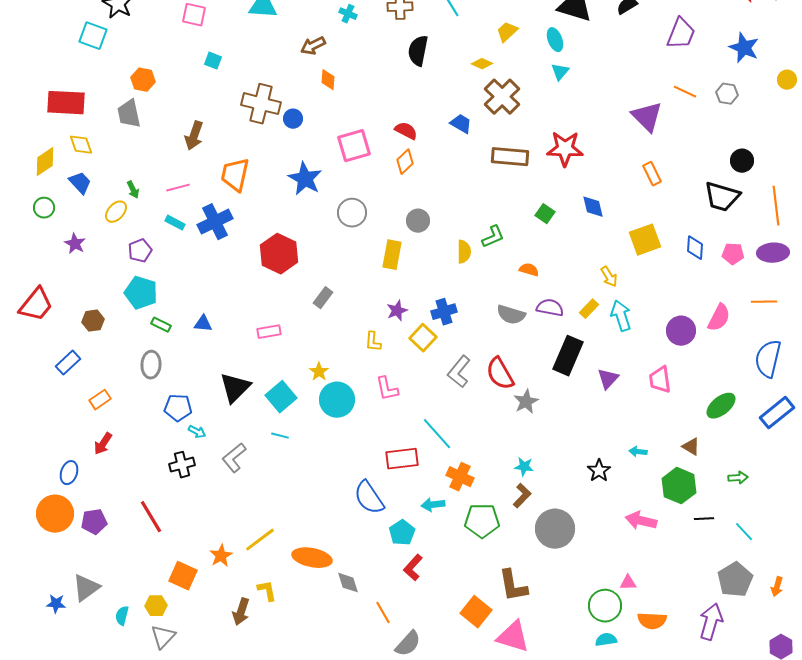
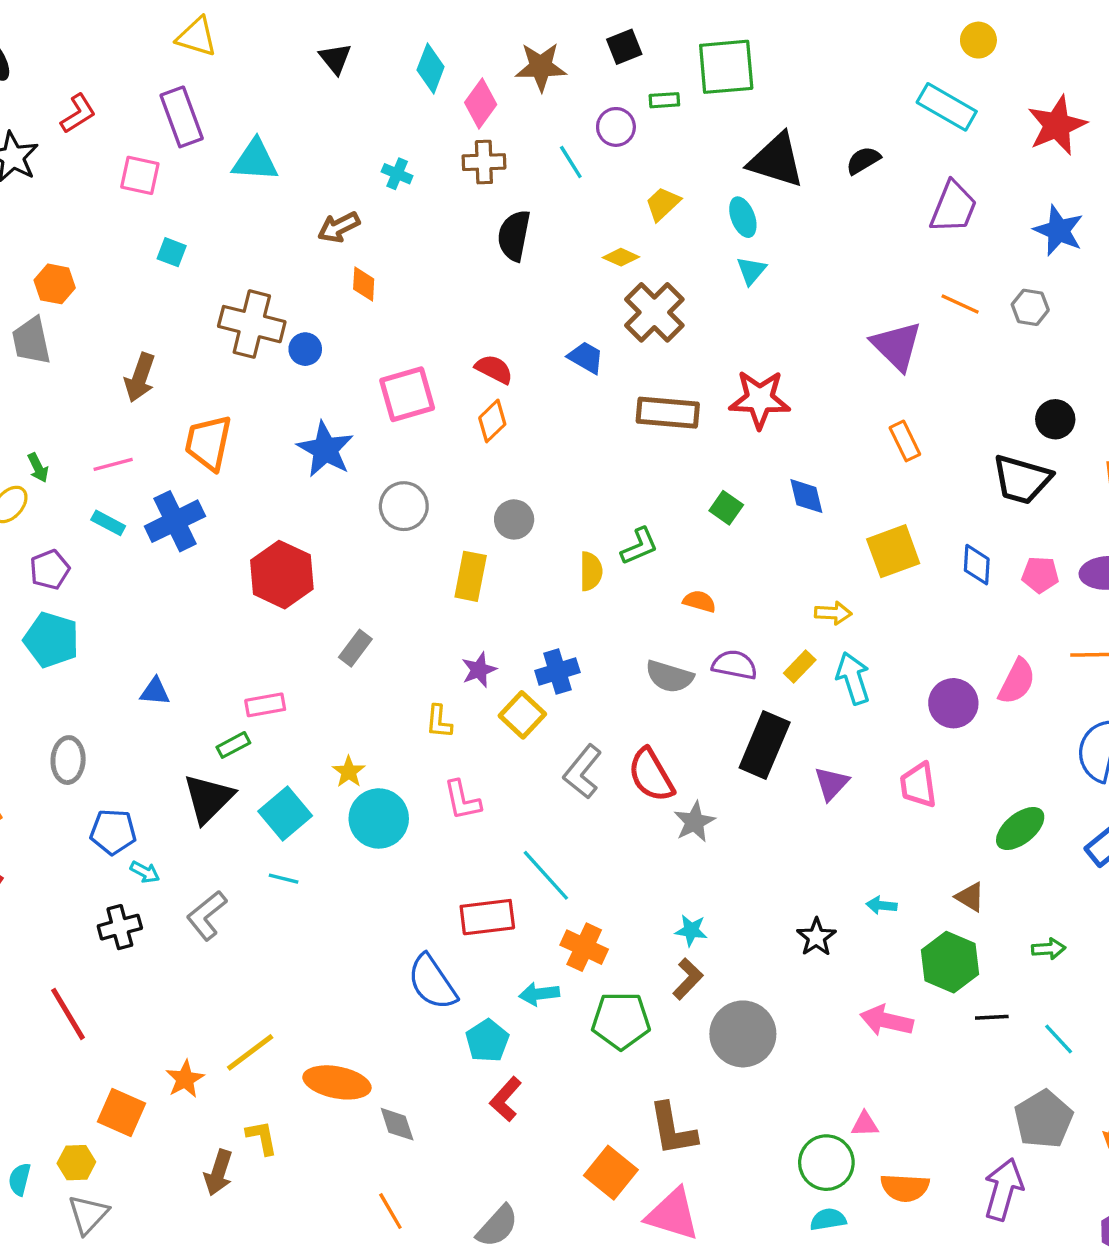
yellow arrow: (609, 277) -> (833, 613), turned -55
green rectangle: (161, 325) -> (233, 745), moved, turned -54
orange line: (383, 613) -> (390, 1211), moved

